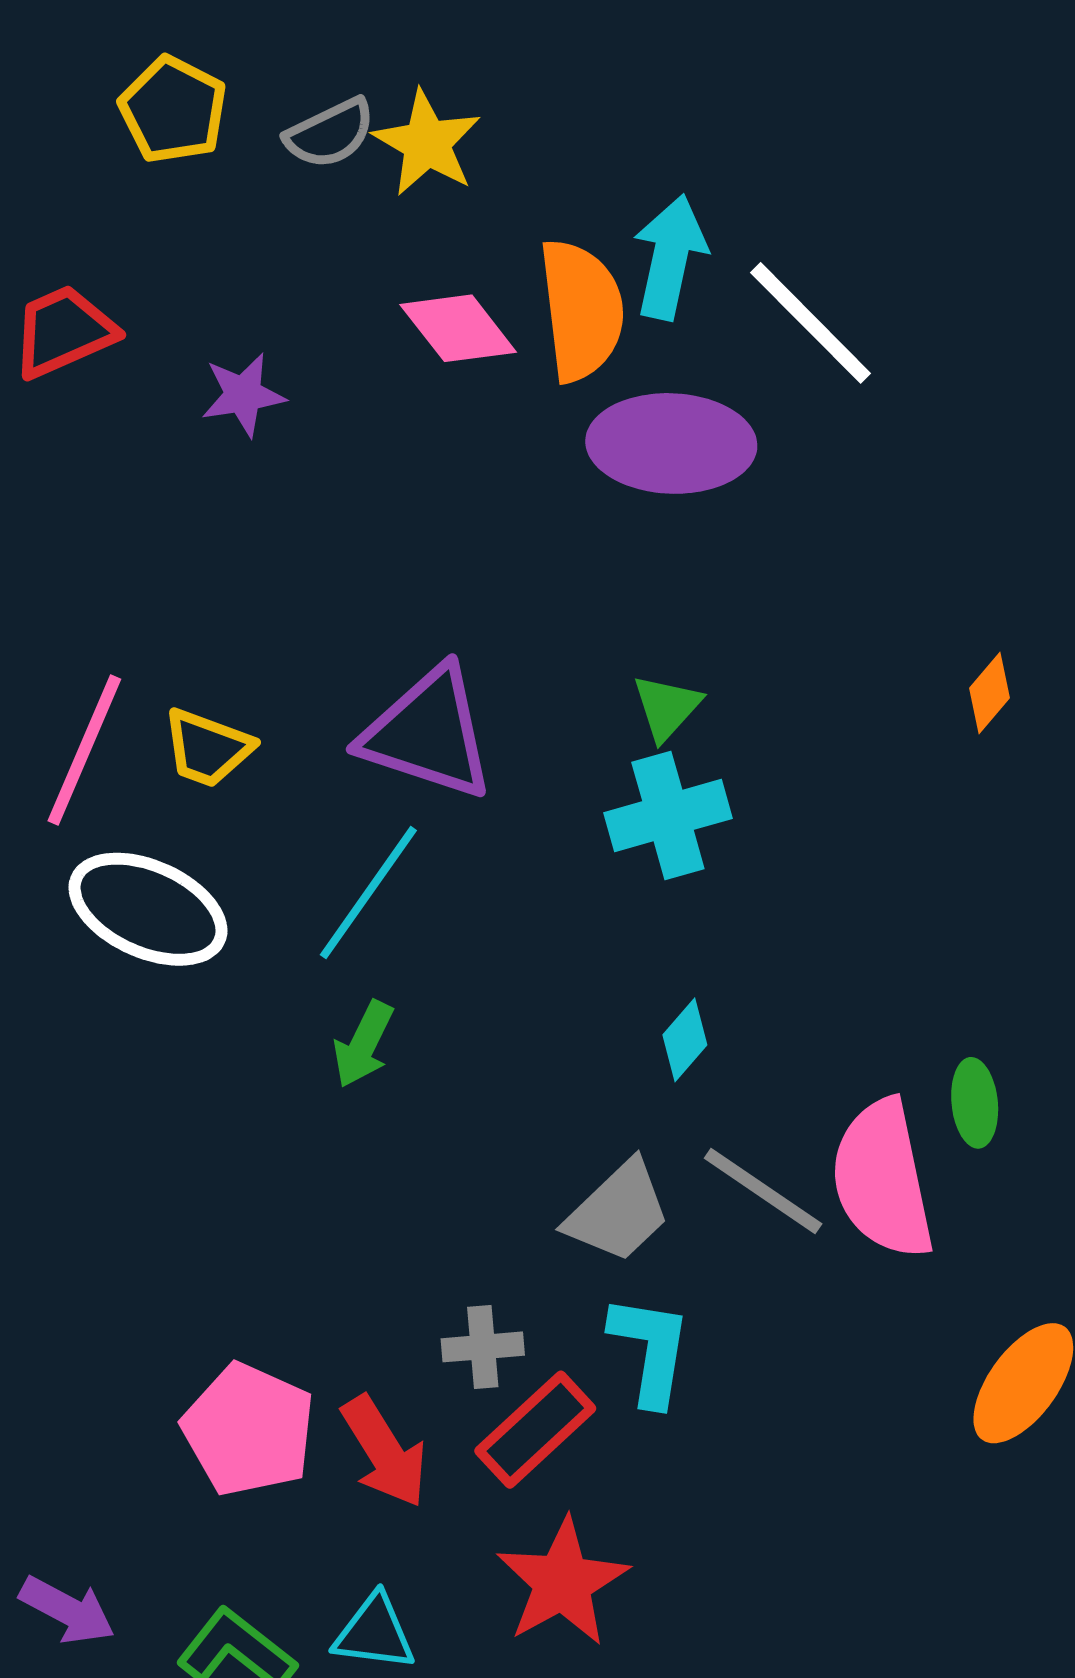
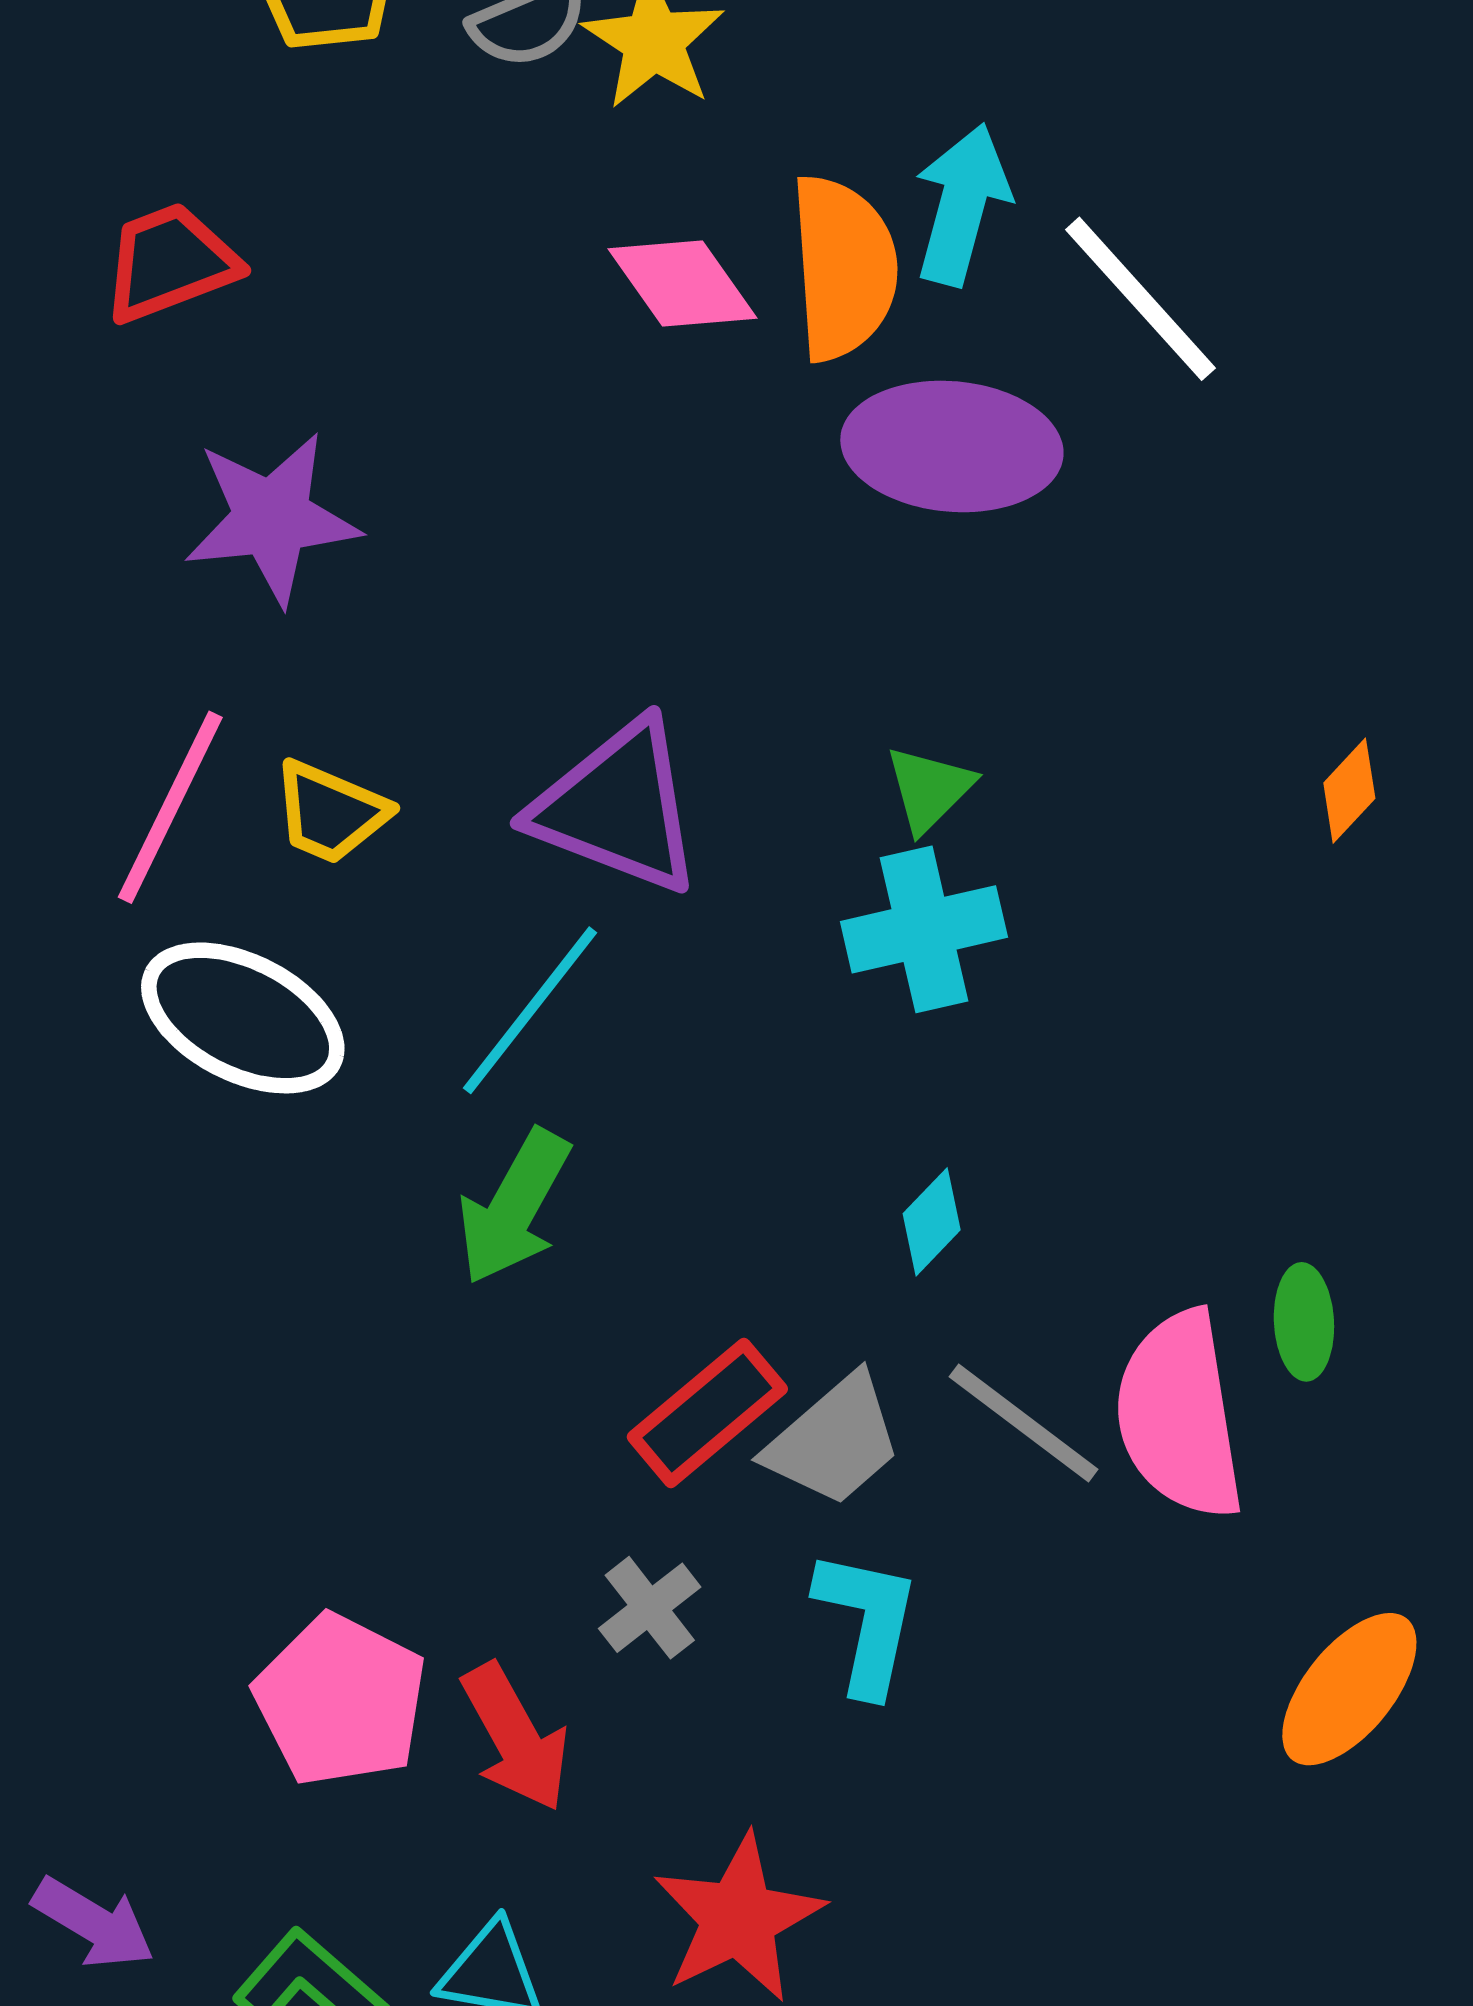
purple star: (243, 395) -> (272, 518), moved, size x1.6
green arrow: (363, 1044) -> (514, 1207), size x1.4
gray cross: (483, 1347) -> (650, 1608), turned -36
red rectangle: (535, 1430) -> (707, 1413), moved

